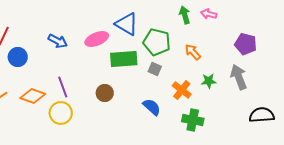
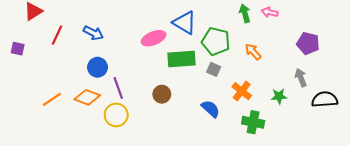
blue arrow: (58, 41) -> (93, 33), moved
blue circle: (18, 57) -> (98, 67), moved
gray arrow: (239, 77) -> (301, 78), size x0.7
green star: (209, 81) -> (279, 96), moved
black semicircle: (262, 115) -> (325, 99), moved

